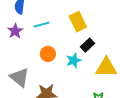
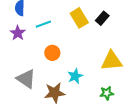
black rectangle: (87, 45) -> (102, 18), moved
cyan star: (74, 60) -> (75, 76), moved

